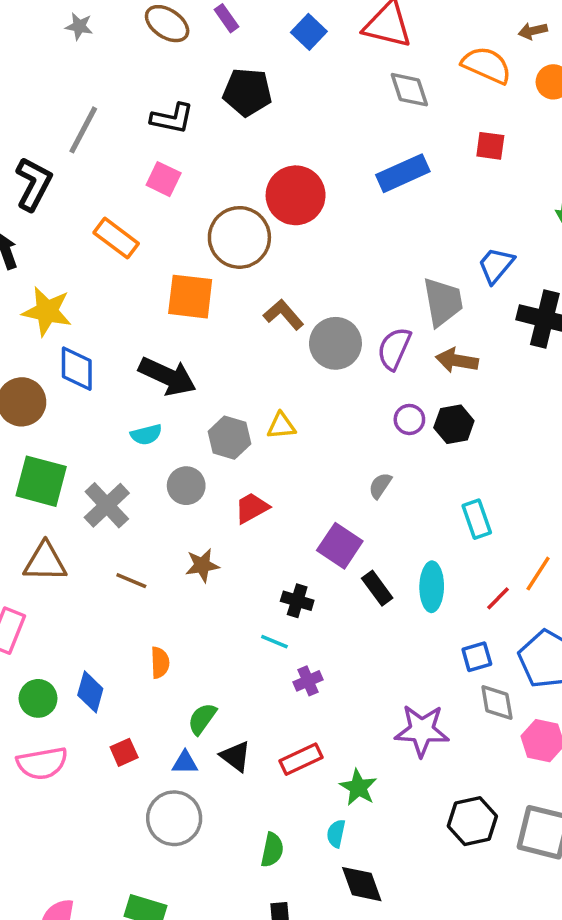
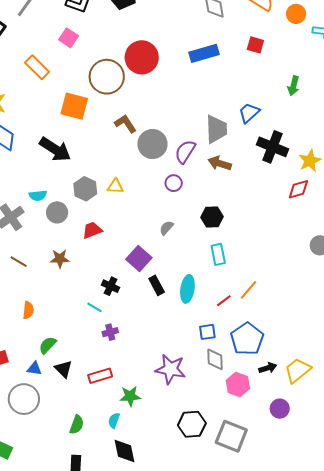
purple circle: (409, 419) -> (174, 183), moved
black hexagon: (454, 424) -> (212, 217), moved
cyan semicircle: (146, 435) -> (38, 195), moved
green star: (358, 787) -> (130, 396), turned 30

